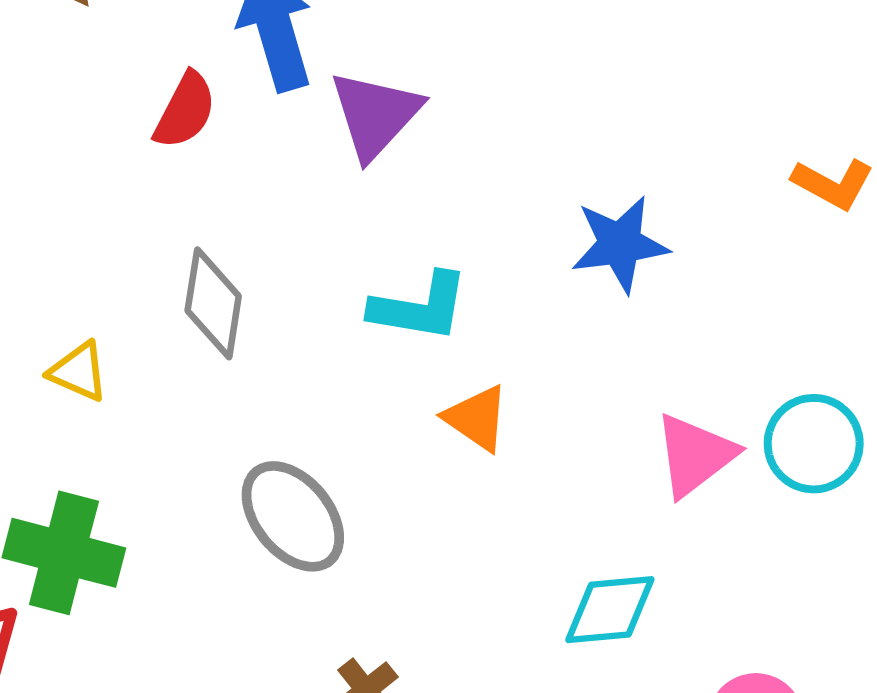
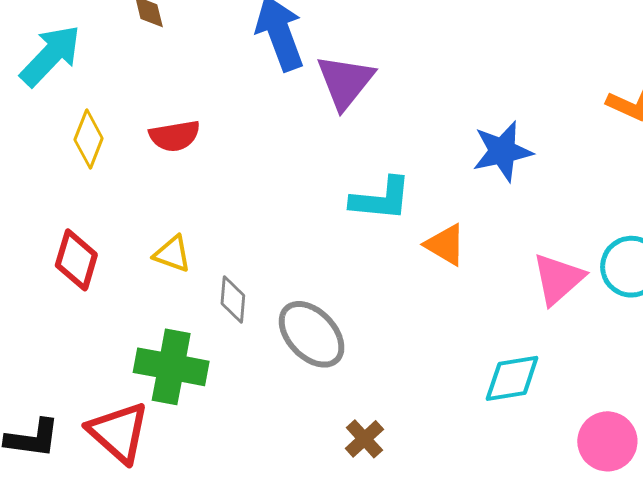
red semicircle: (185, 111) -> (175, 136), moved, turned 57
gray diamond: (213, 303) -> (233, 299), moved, size x0.7
orange triangle: (477, 418) -> (445, 245), moved

